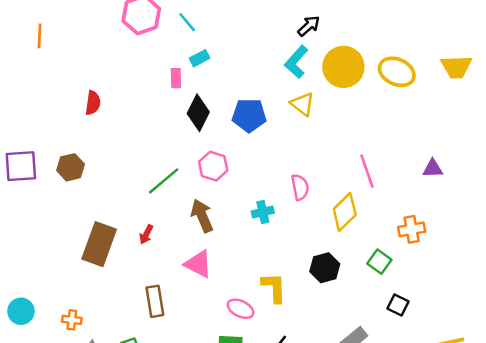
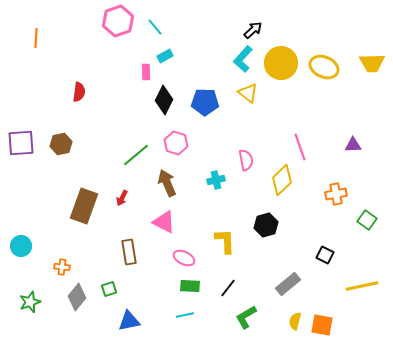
green square: (379, 262) -> (367, 220), moved
pink ellipse: (240, 309) -> (184, 258), moved
cyan circle: (21, 311) -> (21, 246), moved

